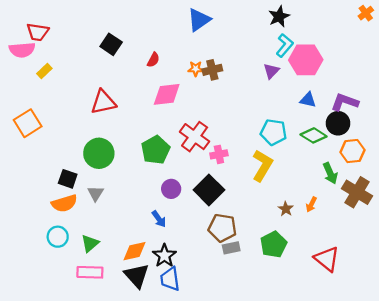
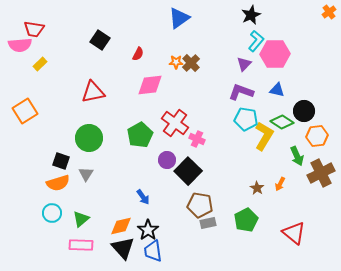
brown cross: (212, 70) -> (191, 63), turned -30
purple L-shape: (345, 102) -> (241, 92), moved
pink cross: (219, 154) -> (197, 139), turned 35
yellow L-shape: (262, 166) -> (264, 136), moved
purple circle: (171, 189) -> (167, 160), moved
brown cross: (357, 192) -> (321, 173), turned 32

